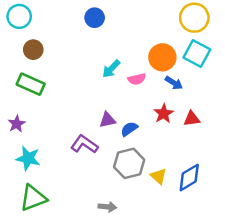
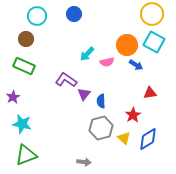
cyan circle: (19, 16) -> (37, 16), moved
red star: (164, 114) -> (133, 115), moved
purple triangle: (107, 120) -> (84, 94), turned -40
blue semicircle: (129, 129) -> (101, 101), turned -56
purple L-shape: (84, 144) -> (66, 80), moved

